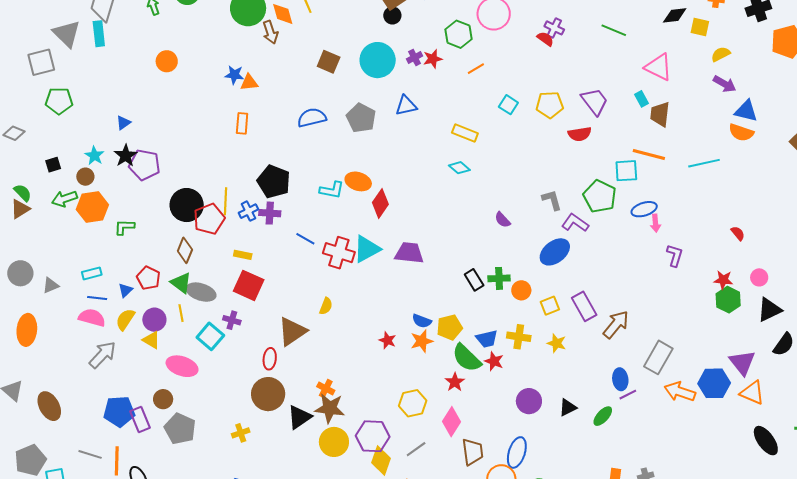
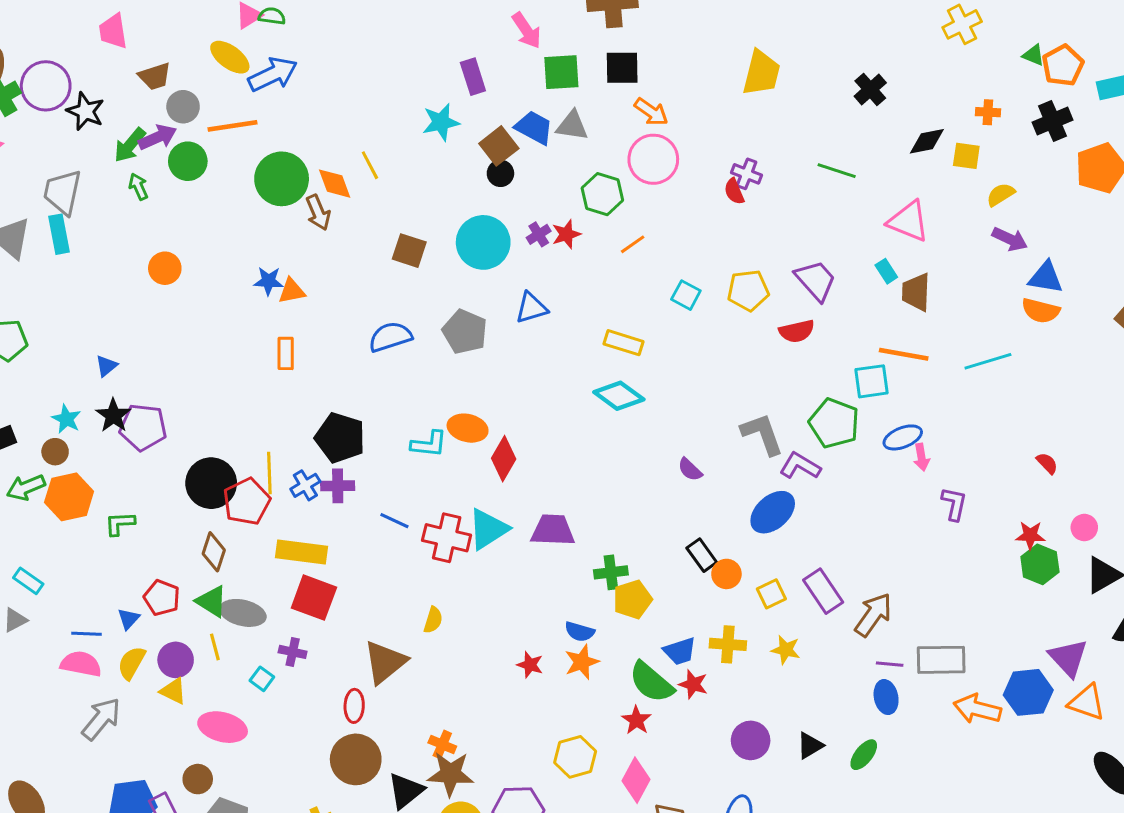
red semicircle: (545, 39) -> (734, 191), turned -144
cyan diamond: (459, 168) -> (619, 396), size x1.5
gray L-shape: (552, 200) -> (762, 434), size x1.4
yellow rectangle: (243, 255) -> (301, 552), size x1.8
cyan rectangle: (92, 273) -> (28, 581), moved, turned 54
green cross: (499, 278) -> (611, 572), moved
black rectangle: (474, 280) -> (702, 555), moved
yellow pentagon: (450, 327) -> (632, 599), moved
cyan square: (210, 336) -> (262, 679), size x0.6
gray rectangle: (658, 357) -> (941, 660), turned 64
purple line: (628, 395) -> (890, 664), moved, turned 36

